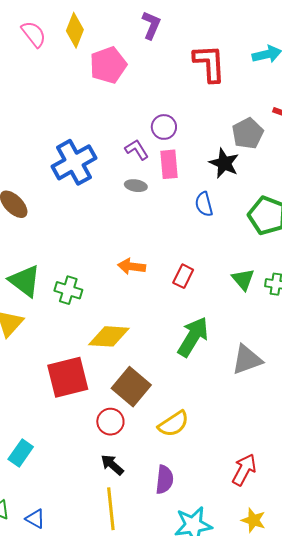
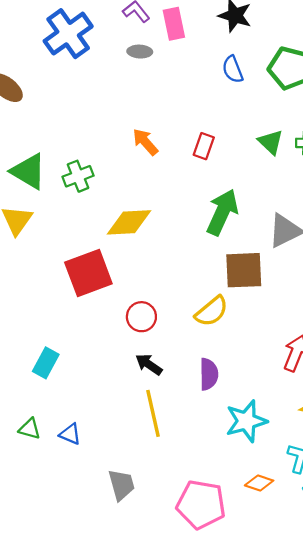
blue semicircle: (204, 204) -> (233, 69), moved
orange arrow: (132, 266) -> (145, 142), turned 48
green cross: (68, 290) -> (78, 176), turned -32
brown square: (131, 387) -> (244, 270), moved, turned -36

